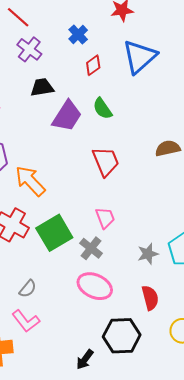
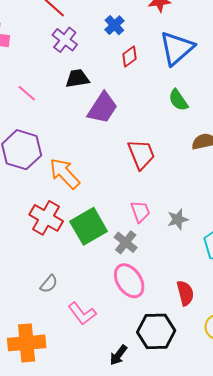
green semicircle: (102, 109) -> (178, 100), moved
gray star: (148, 254) -> (178, 219), moved
pink ellipse: (95, 286) -> (129, 281), turned 32
gray semicircle: (28, 289) -> (49, 284), moved
pink L-shape: (26, 321) -> (82, 314), moved

